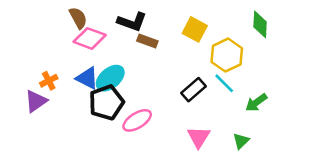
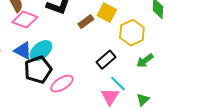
brown rectangle: (147, 41) -> (86, 22), moved, turned -56
cyan line: (224, 83) -> (118, 84), moved
green arrow: (256, 103) -> (145, 61), moved

